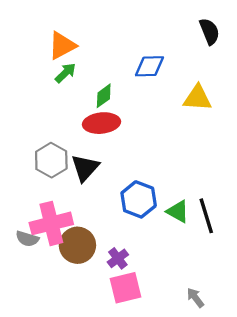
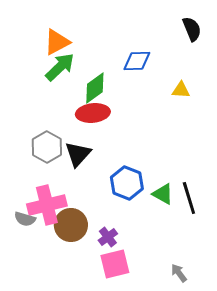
green arrow: (65, 73) -> (60, 67), size x1.5
green diamond: (104, 96) -> (95, 88), size x1.4
yellow triangle: (197, 98) -> (181, 90), size x0.7

